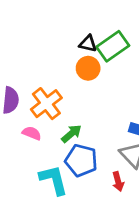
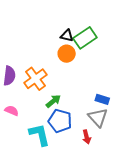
pink semicircle: (32, 133) -> (12, 111), moved

